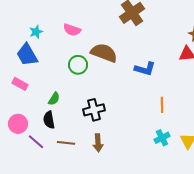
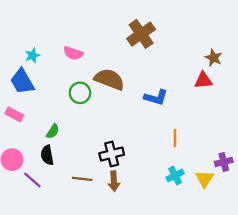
black cross: (94, 110) -> (112, 154), moved
brown line: (66, 143) -> (82, 179), moved
brown arrow: (98, 143) -> (114, 181), moved

